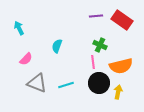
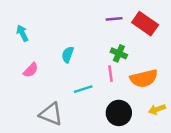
gray triangle: (37, 83) -> (51, 114), moved
black circle: (99, 83) -> (119, 113), moved
cyan line: (66, 85) -> (83, 89), moved
yellow arrow: (118, 92) -> (157, 109), moved, turned -120

